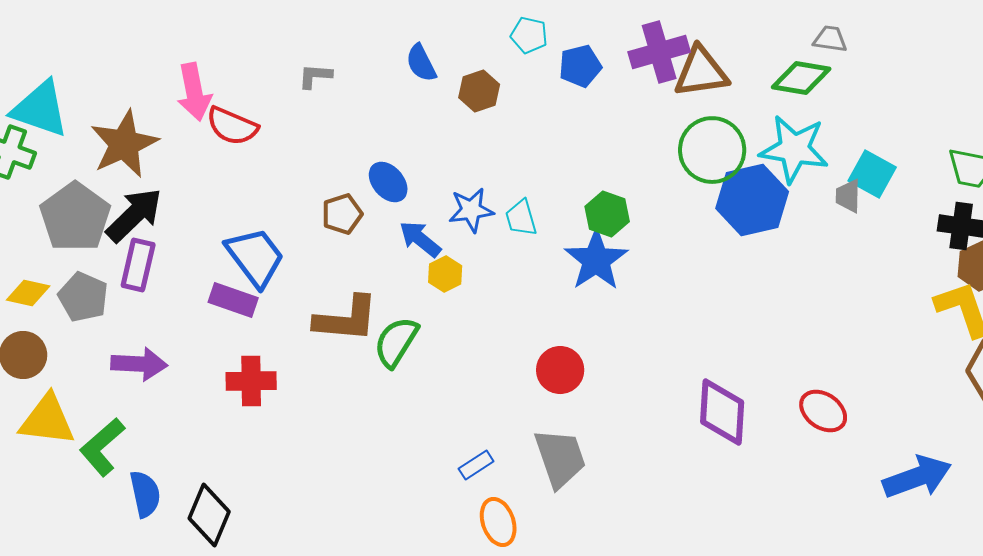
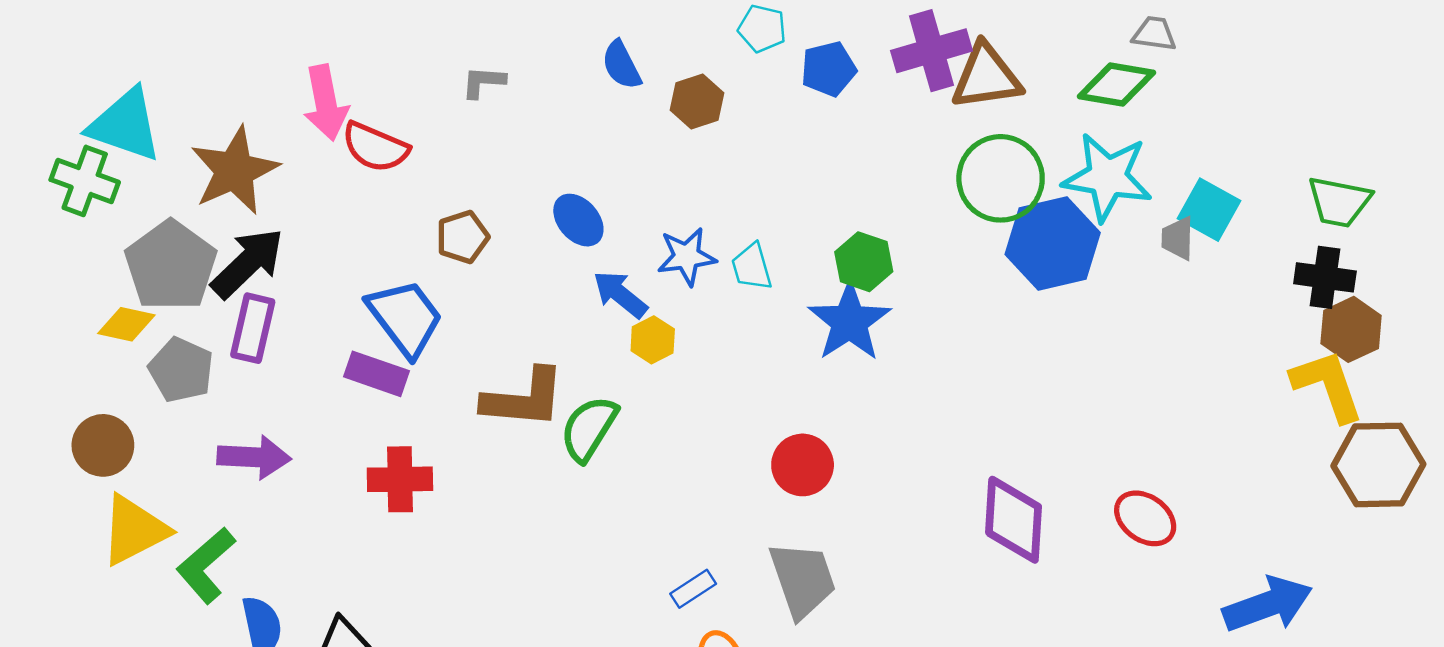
brown pentagon: (342, 214) -> (462, 237), moved
yellow diamond: (28, 293) -> (126, 324), moved
yellow triangle: (47, 420) -> (134, 530), turned -34

